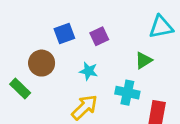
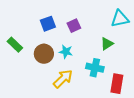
brown circle: (42, 63) -> (44, 54), moved
green rectangle: (20, 89) -> (15, 45), moved

